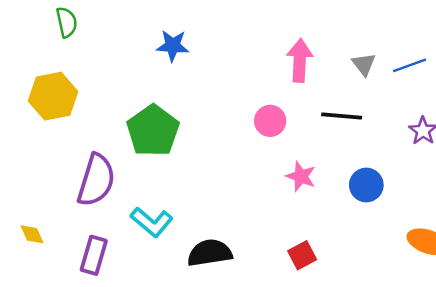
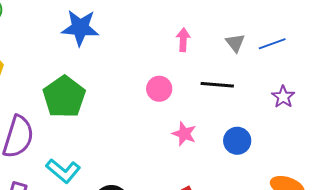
blue star: (173, 46) -> (80, 28), size x1.4
pink arrow: (300, 60) -> (183, 40), size x0.7

